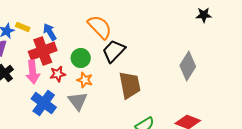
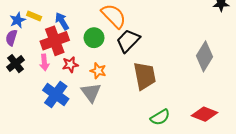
green circle: (81, 58) -> (94, 38), moved
pink arrow: (33, 72) -> (44, 62), size x0.7

